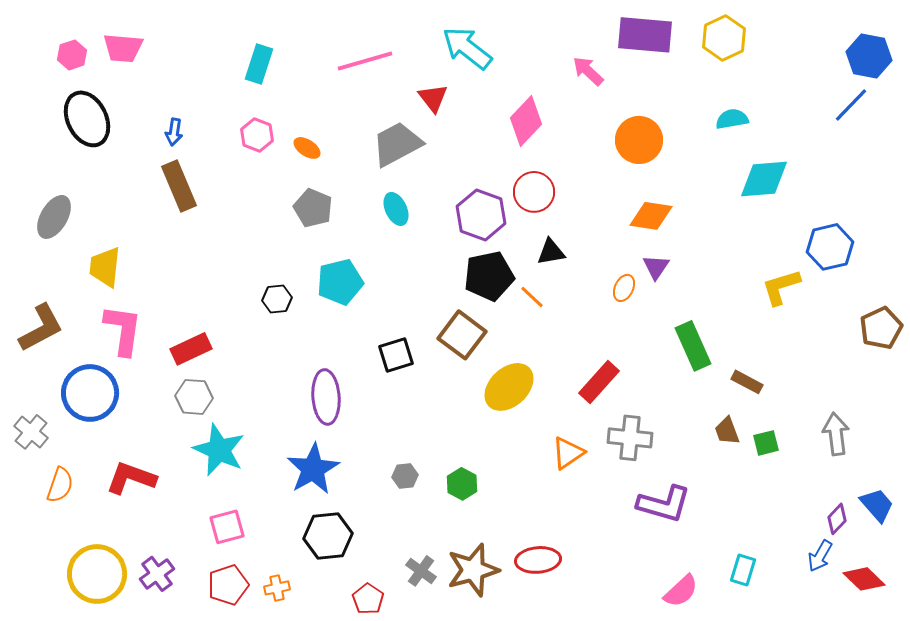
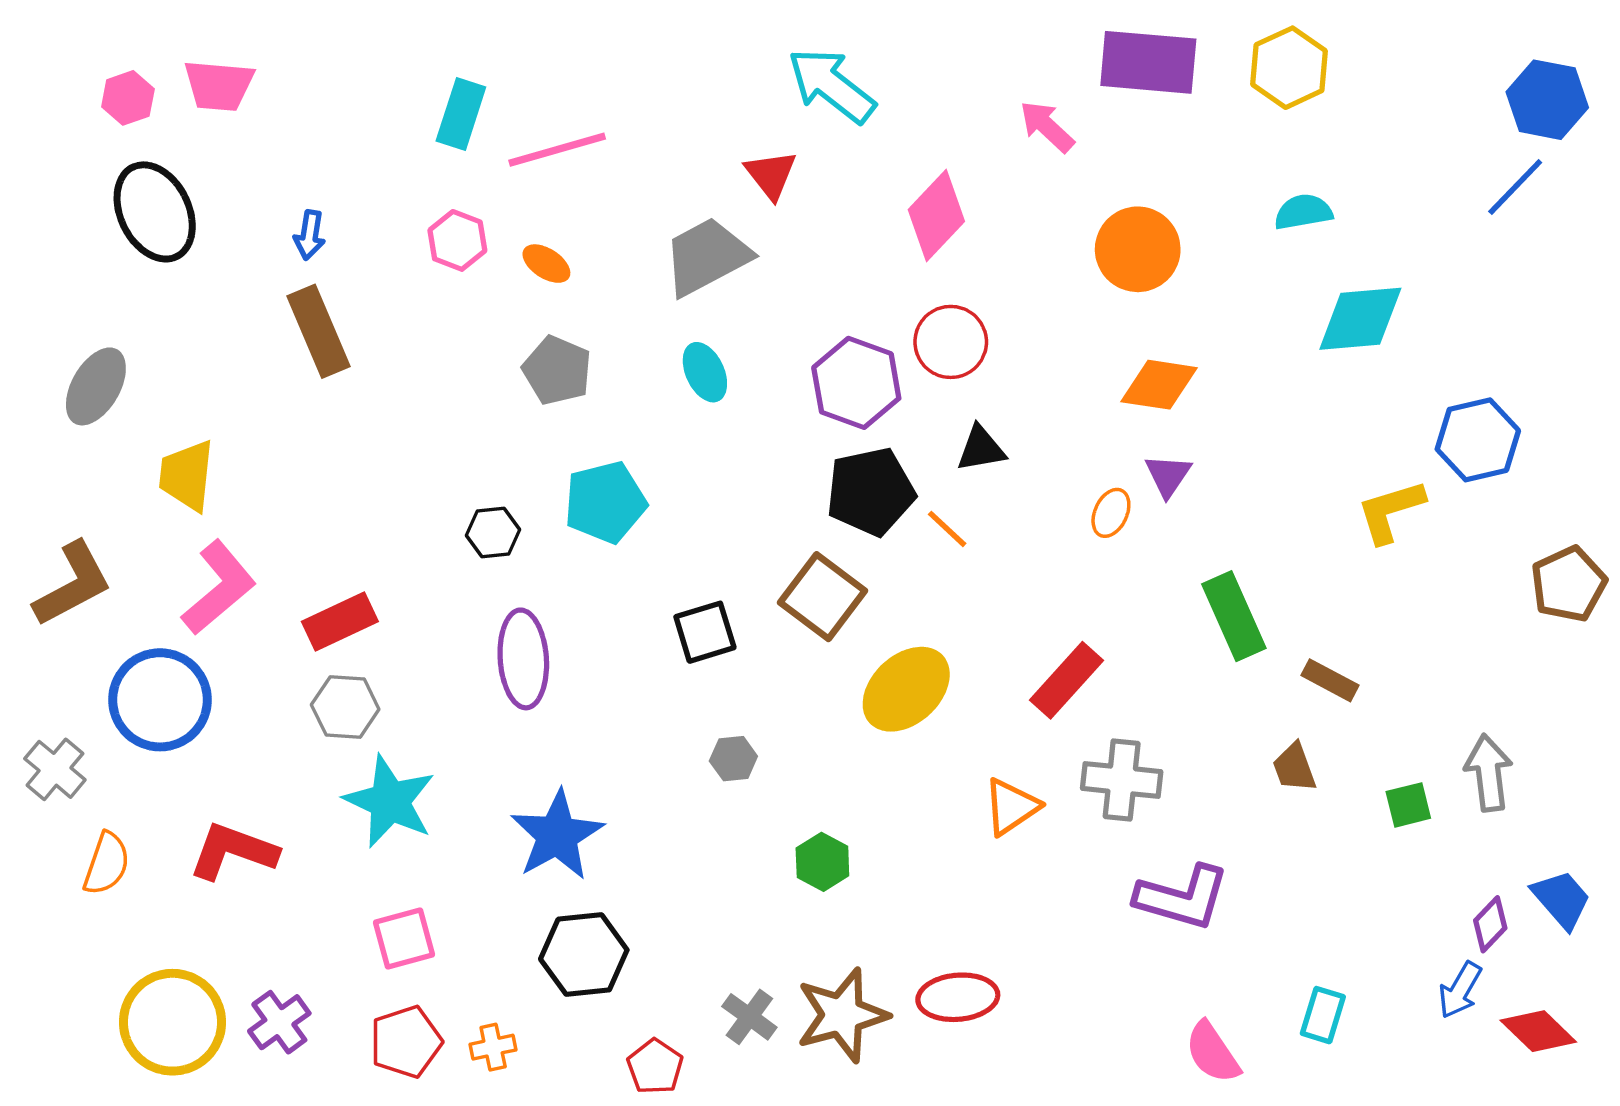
pink line: (365, 61) -> (557, 150), moved
pink L-shape: (123, 330) -> (219, 588), turned 42
purple ellipse: (326, 397) -> (523, 659), moved
green square: (766, 443) -> (1408, 805), moved
gray hexagon: (405, 476) -> (733, 759), moved
pink semicircle: (681, 591) -> (1212, 1052), turned 99

